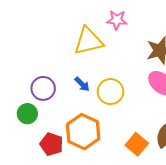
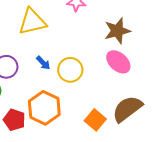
yellow triangle: (88, 41) -> (32, 22), moved

